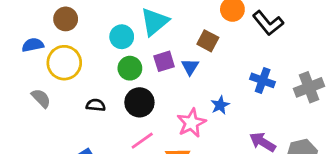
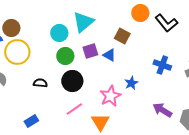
brown circle: (66, 19) -> (11, 28), moved
blue triangle: (190, 67) -> (109, 55), turned -32

